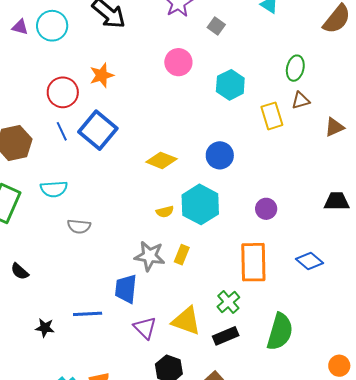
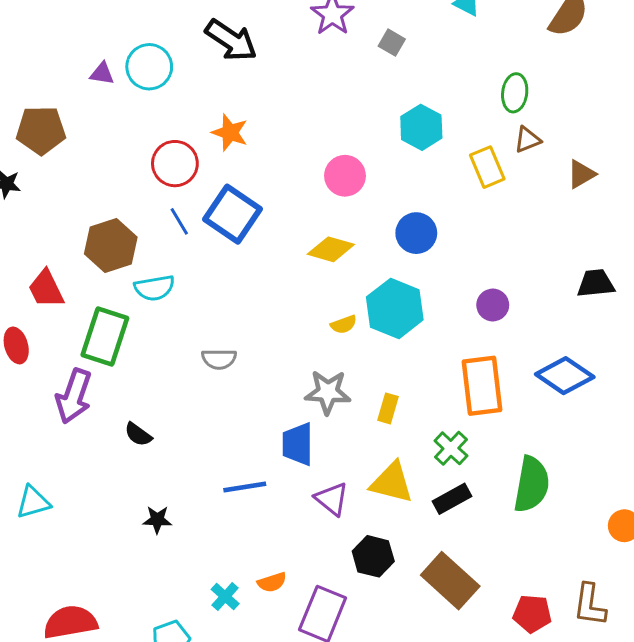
pink circle: (178, 62) -> (345, 176), moved
orange star: (102, 75) -> (230, 133), turned -30
cyan semicircle: (54, 189) -> (154, 288), moved
yellow rectangle: (182, 255) -> (388, 408), moved
blue diamond: (310, 261) -> (565, 376), size x1.4
black star: (45, 328) -> (157, 520), moved

